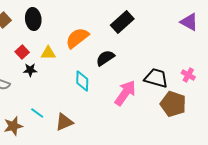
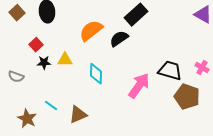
yellow triangle: (48, 53) -> (65, 60), moved
black semicircle: (105, 58) -> (119, 39), moved
brown star: (13, 126) -> (27, 119), turned -30

